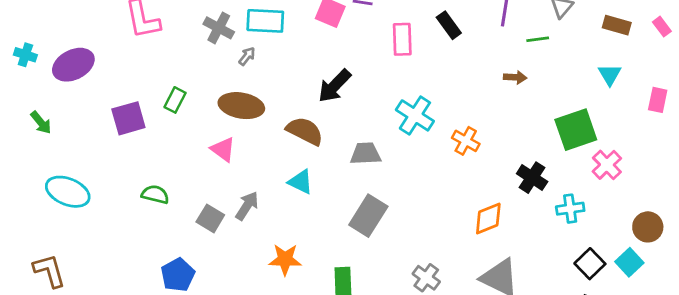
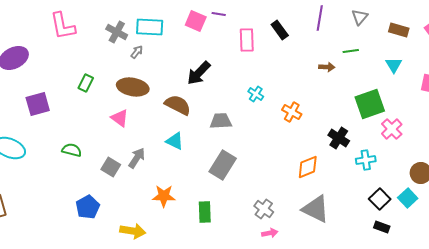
green line: (538, 39) -> (351, 51), moved
cyan cross: (415, 115) -> (256, 94), size x0.6
purple square: (128, 118) -> (38, 104), moved

